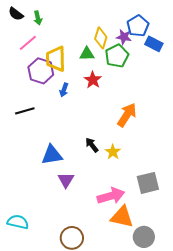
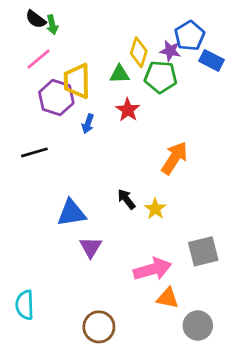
black semicircle: (16, 14) -> (36, 19), moved
green pentagon: (117, 56) -> (161, 77), turned 30
orange triangle: (122, 217) -> (168, 298), size x0.7
cyan semicircle: (18, 222) -> (25, 305), turned -105

